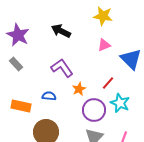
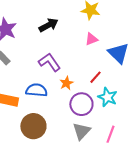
black arrow: (61, 31) -> (48, 25), turned 126
blue semicircle: (49, 96) -> (36, 90), size x1.5

